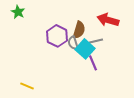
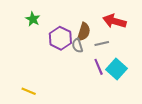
green star: (18, 12) -> (33, 19), moved
cyan square: (85, 49) -> (117, 69), moved

